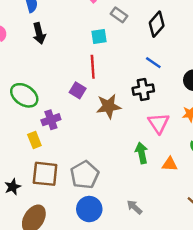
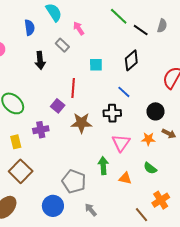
gray rectangle: (119, 15) -> (62, 45), moved
black arrow: (39, 33) -> (40, 60), moved
cyan square: (99, 36) -> (96, 65), moved
purple cross: (51, 120) -> (41, 130), moved
brown square: (45, 174) -> (21, 171), turned 30
gray pentagon: (85, 175) -> (74, 181), moved, turned -30

